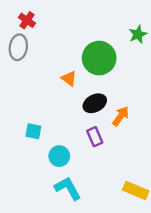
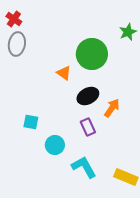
red cross: (27, 20) -> (14, 19), moved
cyan L-shape: (68, 188) -> (84, 167), moved

